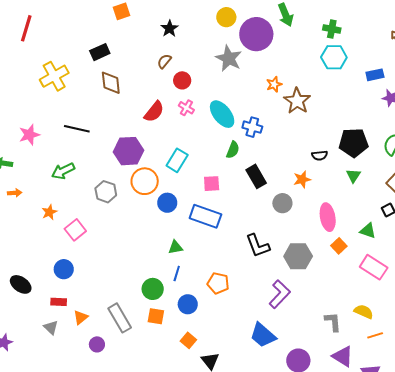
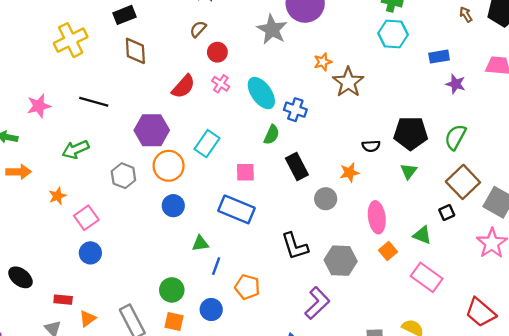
orange arrow: (15, 193) -> (19, 172), size x1.5
blue circle: (167, 203) -> (173, 206), moved
blue circle: (64, 269) -> (90, 253), moved
blue line: (177, 273) -> (216, 266), moved

